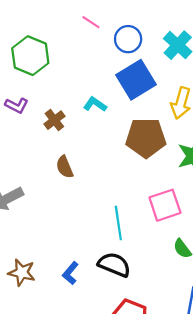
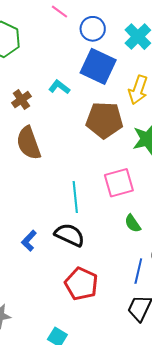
blue square: (136, 80) -> (98, 66), turned -36
brown semicircle: (65, 167) -> (29, 143), size x1.6

